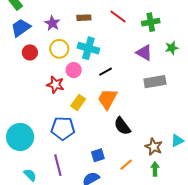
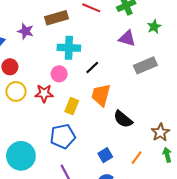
brown rectangle: (84, 18) -> (57, 18), size x1.5
yellow circle: (59, 49) -> (16, 91), moved
brown star: (154, 147) -> (160, 132), turned 30

